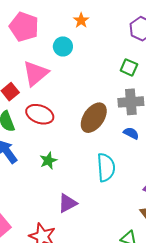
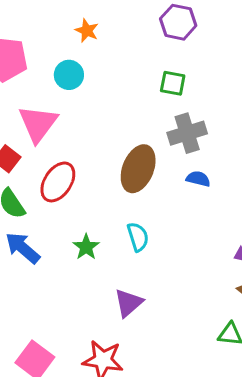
red ellipse: (40, 114) -> (58, 182), turned -64
cyan semicircle: (106, 167) -> (138, 237), moved, size x0.7

